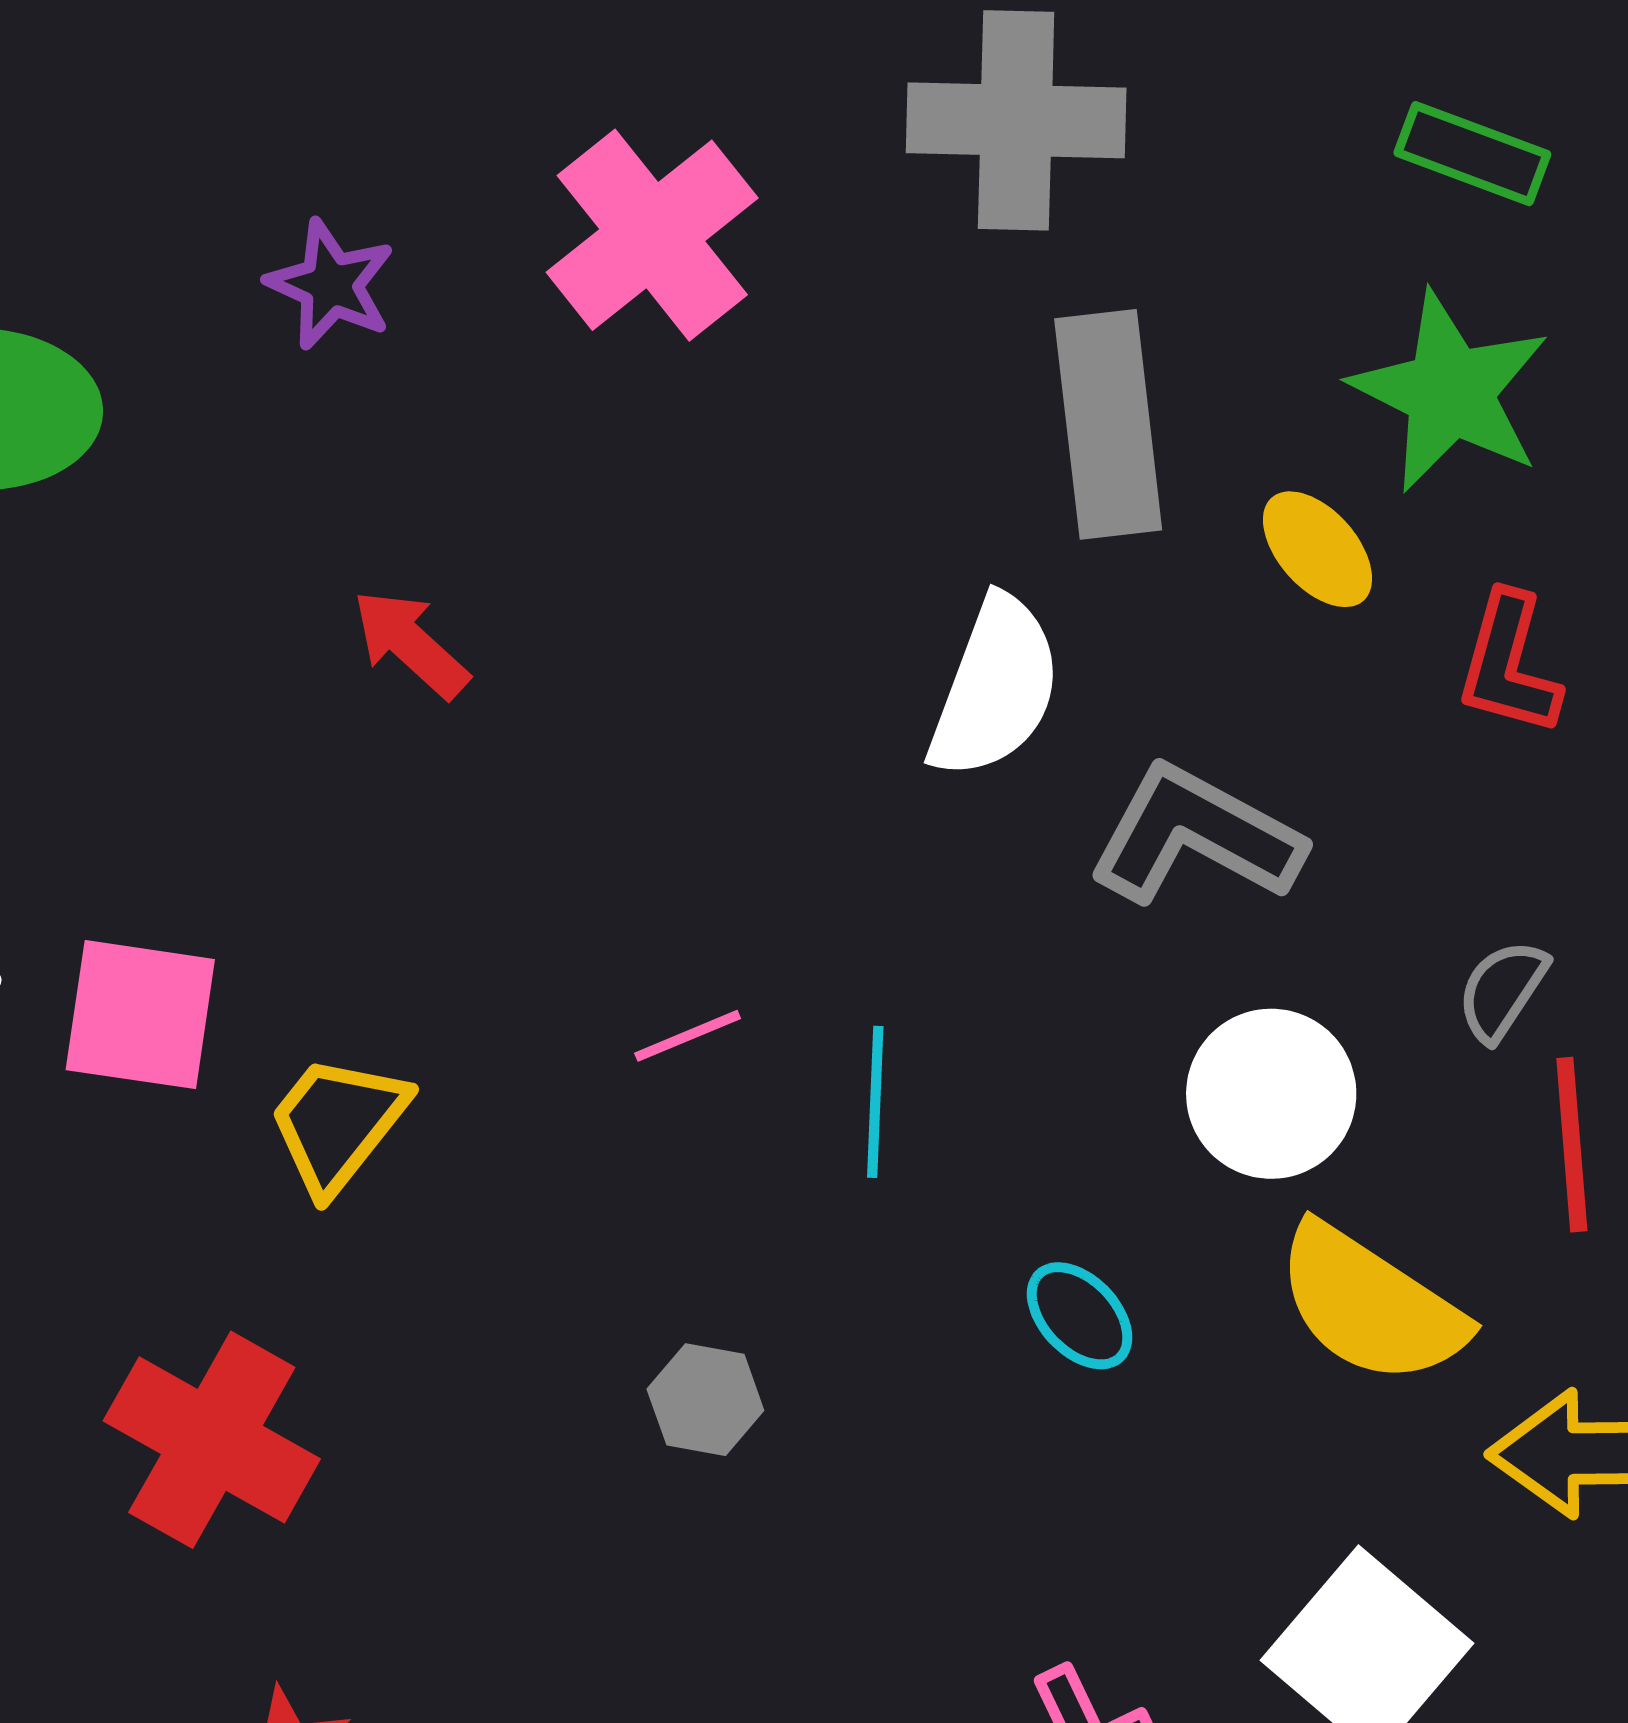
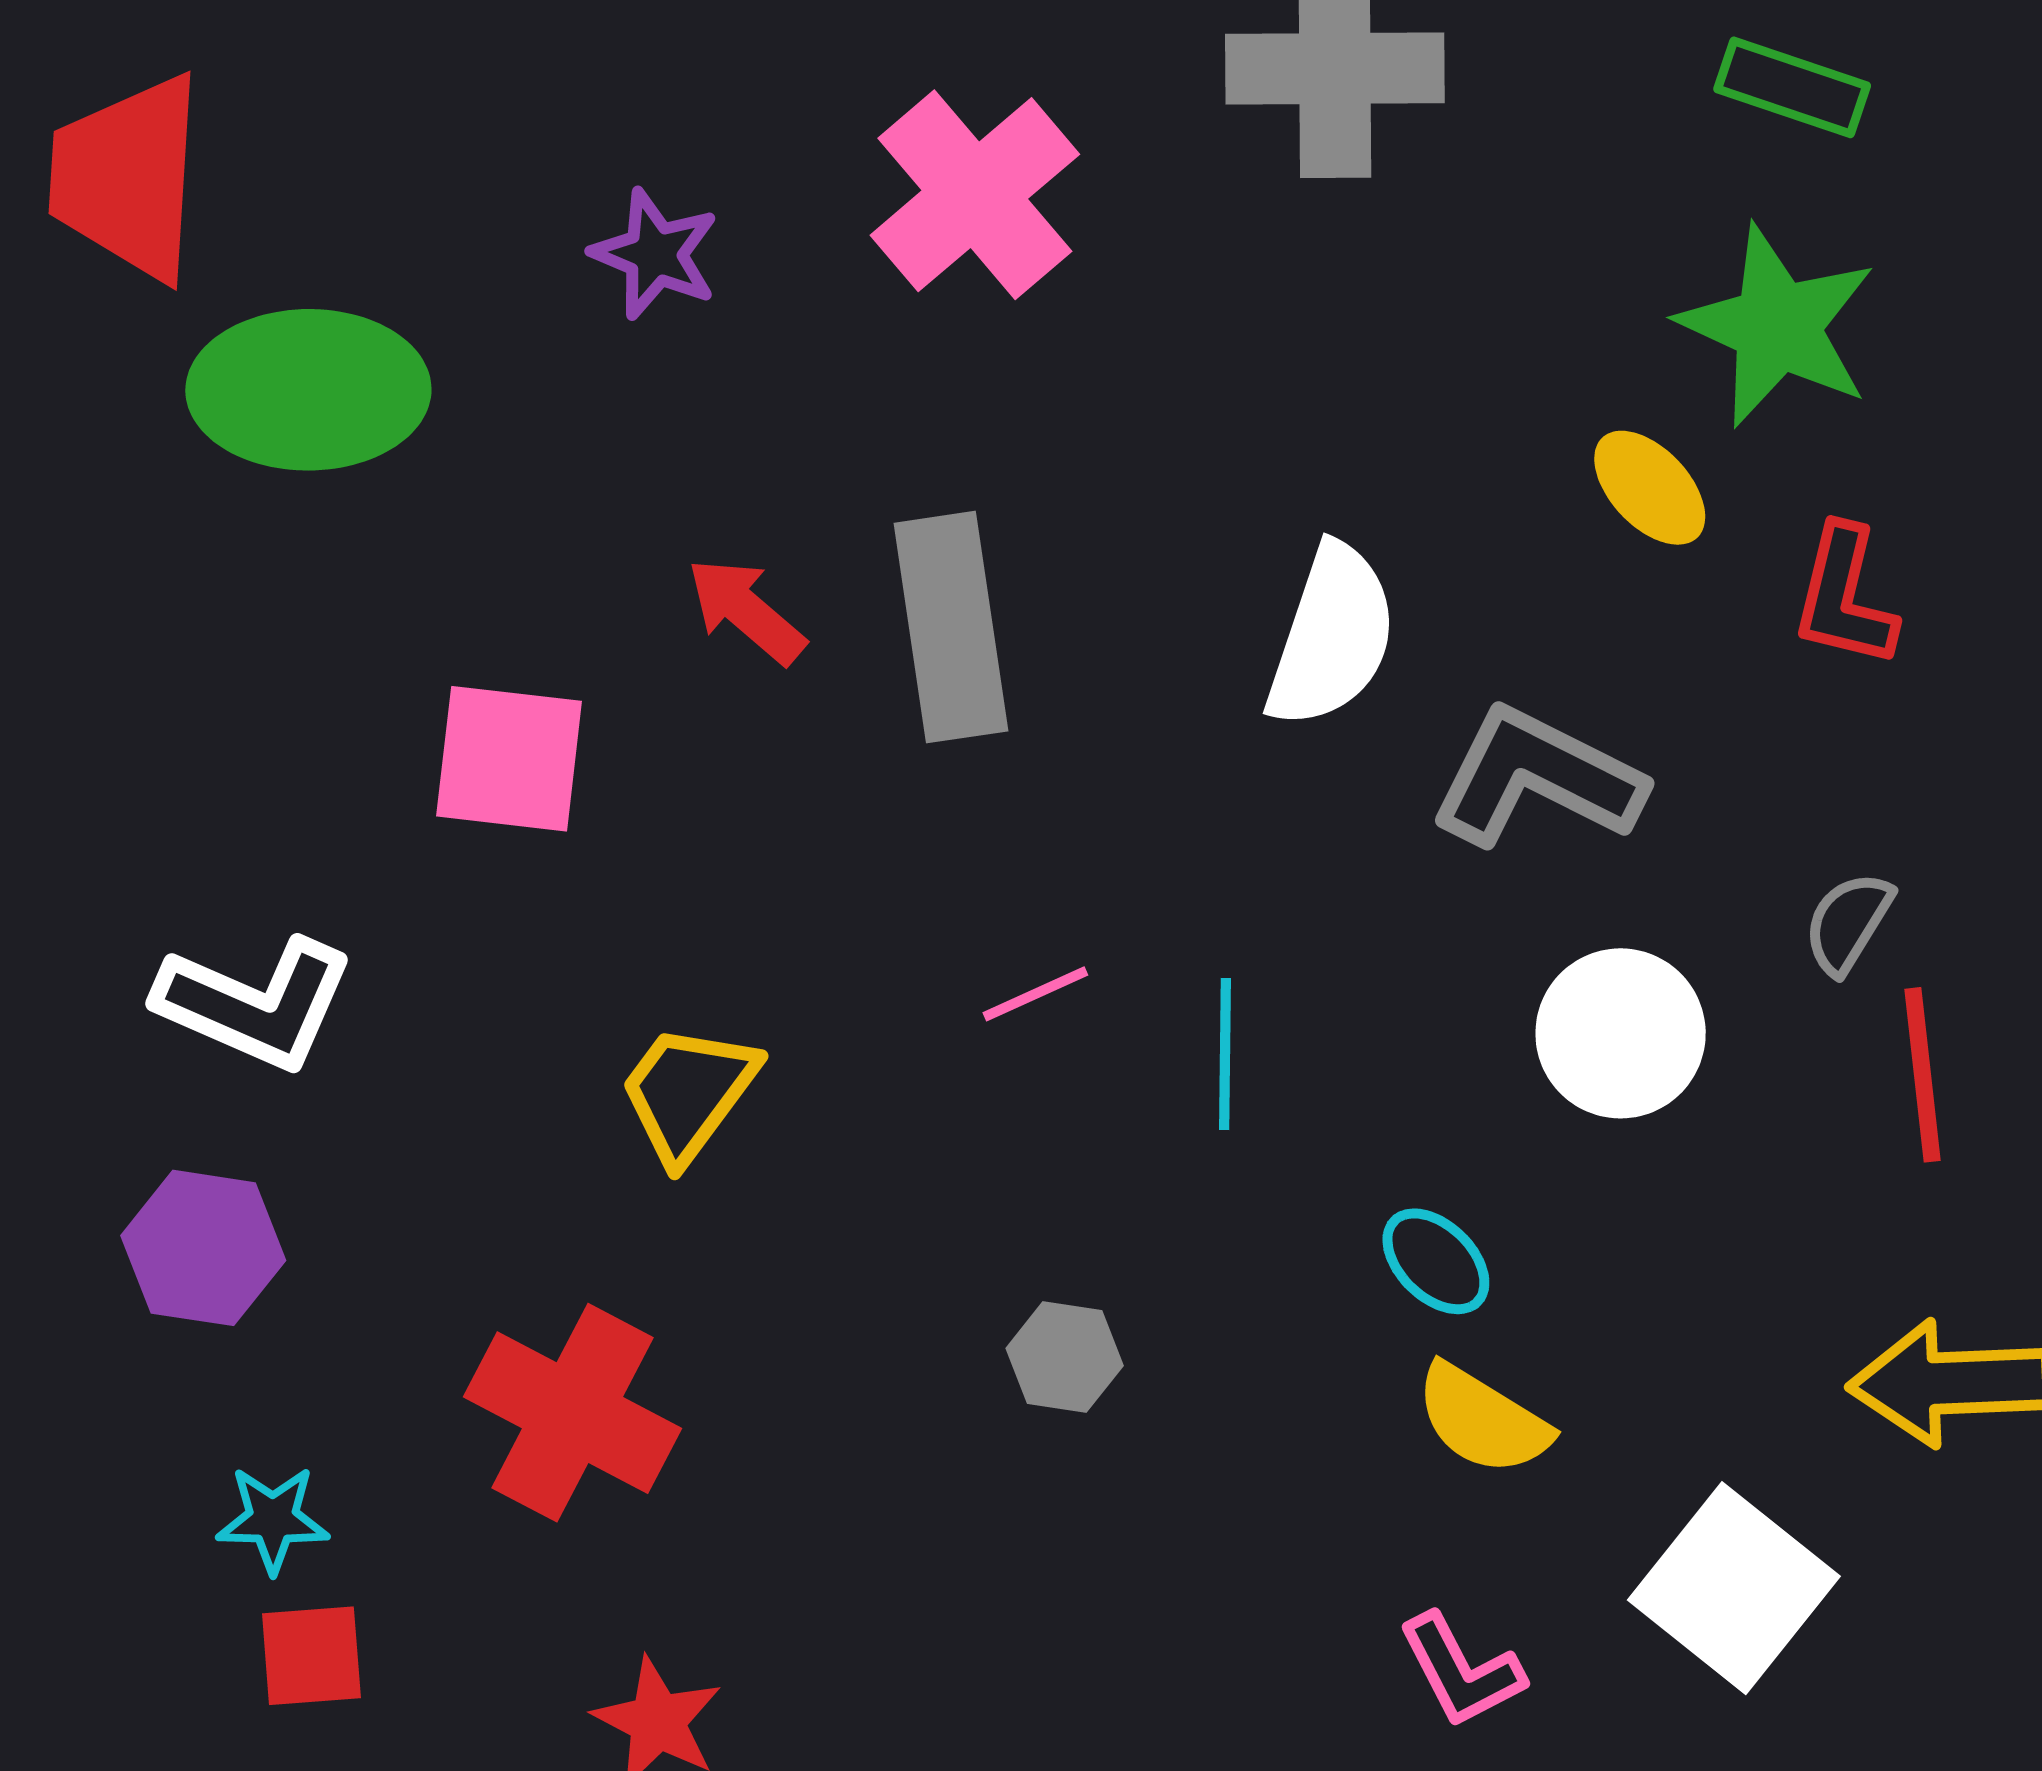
gray rectangle: (1108, 424) -> (951, 627), moved
pink square: (140, 1015) -> (509, 759), moved
yellow semicircle: (1370, 1305) -> (1483, 1420), moved, size x0.7

